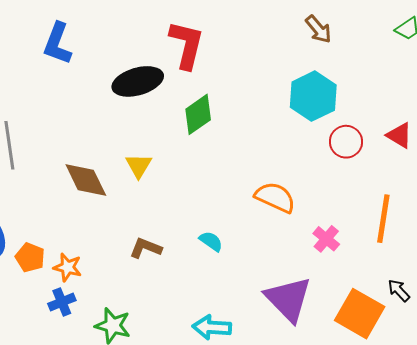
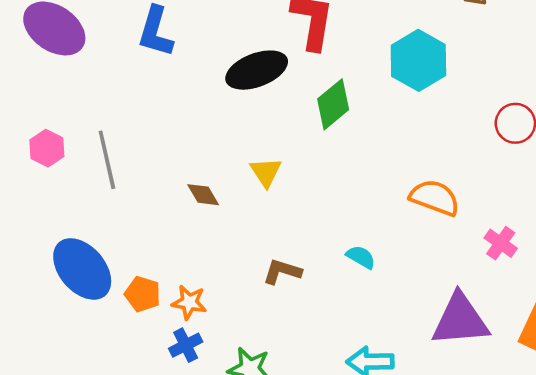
cyan hexagon: (313, 96) -> (418, 60), moved
brown diamond: (86, 180) -> (203, 195), size x0.6
purple triangle: (288, 299) -> (460, 320), turned -46

